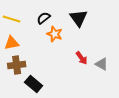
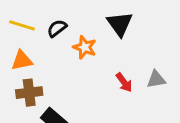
black semicircle: (44, 18) -> (57, 28), moved
gray triangle: (102, 64) -> (156, 79), moved, turned -40

